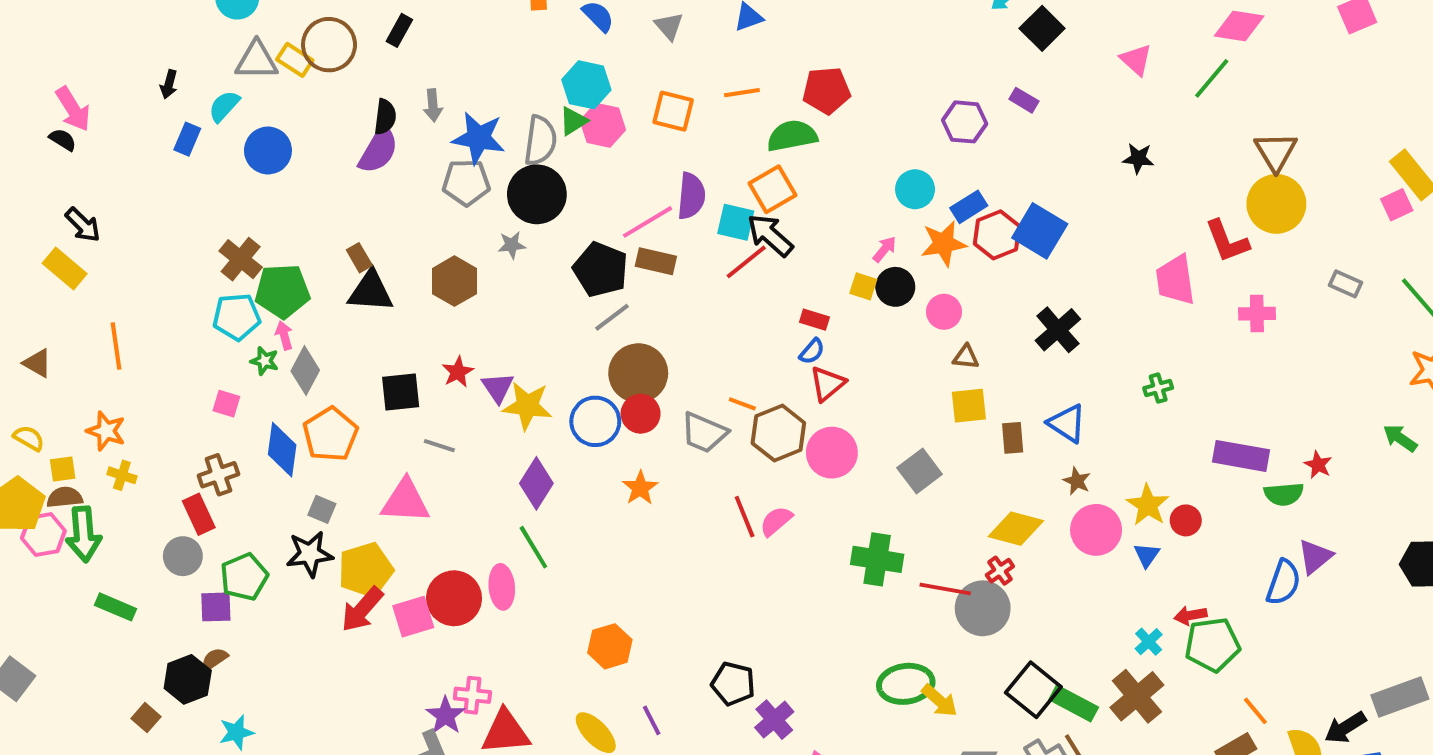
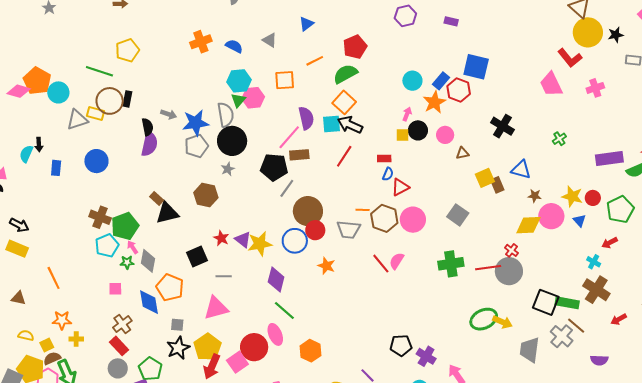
black rectangle: (399, 30) -> (127, 99), moved
gray arrow: (433, 105) -> (169, 114), turned -49
cyan semicircle: (224, 106) -> (26, 154), moved
purple hexagon: (965, 122) -> (405, 16), moved
black star: (1138, 158) -> (616, 35), moved
blue square: (1040, 231) -> (476, 67), moved
red line: (746, 262) -> (344, 156), moved
red triangle: (827, 384) -> (400, 187), turned 30
yellow square: (969, 406) -> (485, 178), moved
yellow diamond: (1016, 529) -> (528, 225), moved
green pentagon: (1212, 645) -> (620, 210), moved
orange hexagon: (610, 646) -> (311, 351), moved

